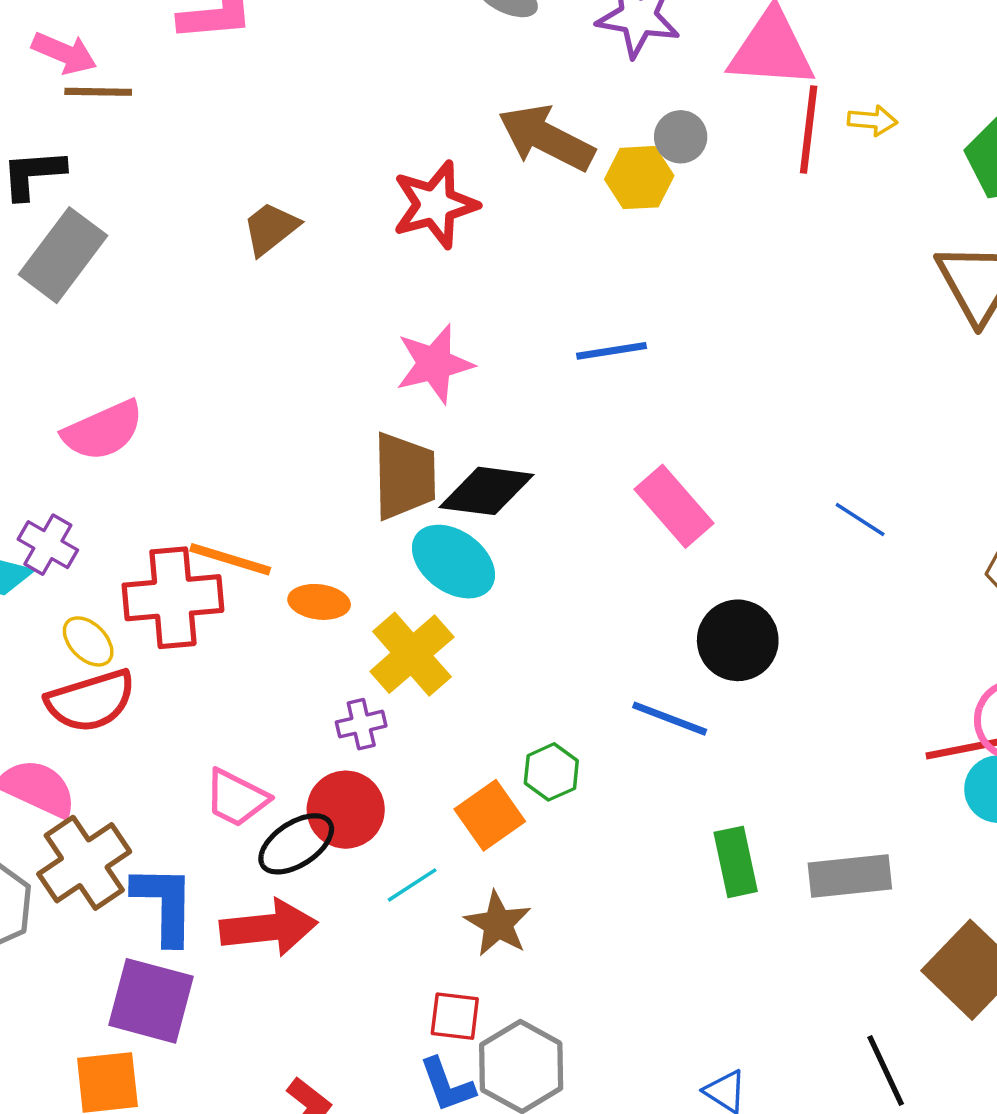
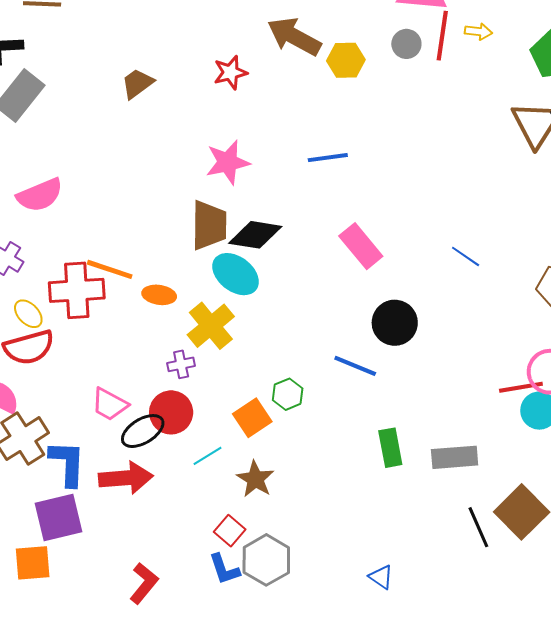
gray circle: (681, 137) -> (406, 44), moved
red star: (435, 205) -> (230, 73), size x0.7
purple square: (151, 1001) -> (58, 517), turned -30
red square: (455, 1016) -> (230, 531), turned 32
black line: (886, 1071) -> (478, 527), moved

